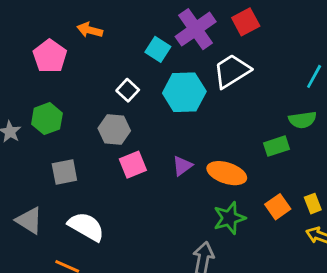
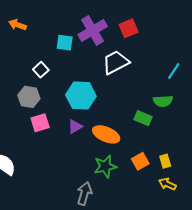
cyan square: (158, 49) -> (65, 43), turned -30
cyan hexagon: (184, 92) -> (81, 96), moved
green rectangle: (277, 146) -> (143, 118), turned 36

